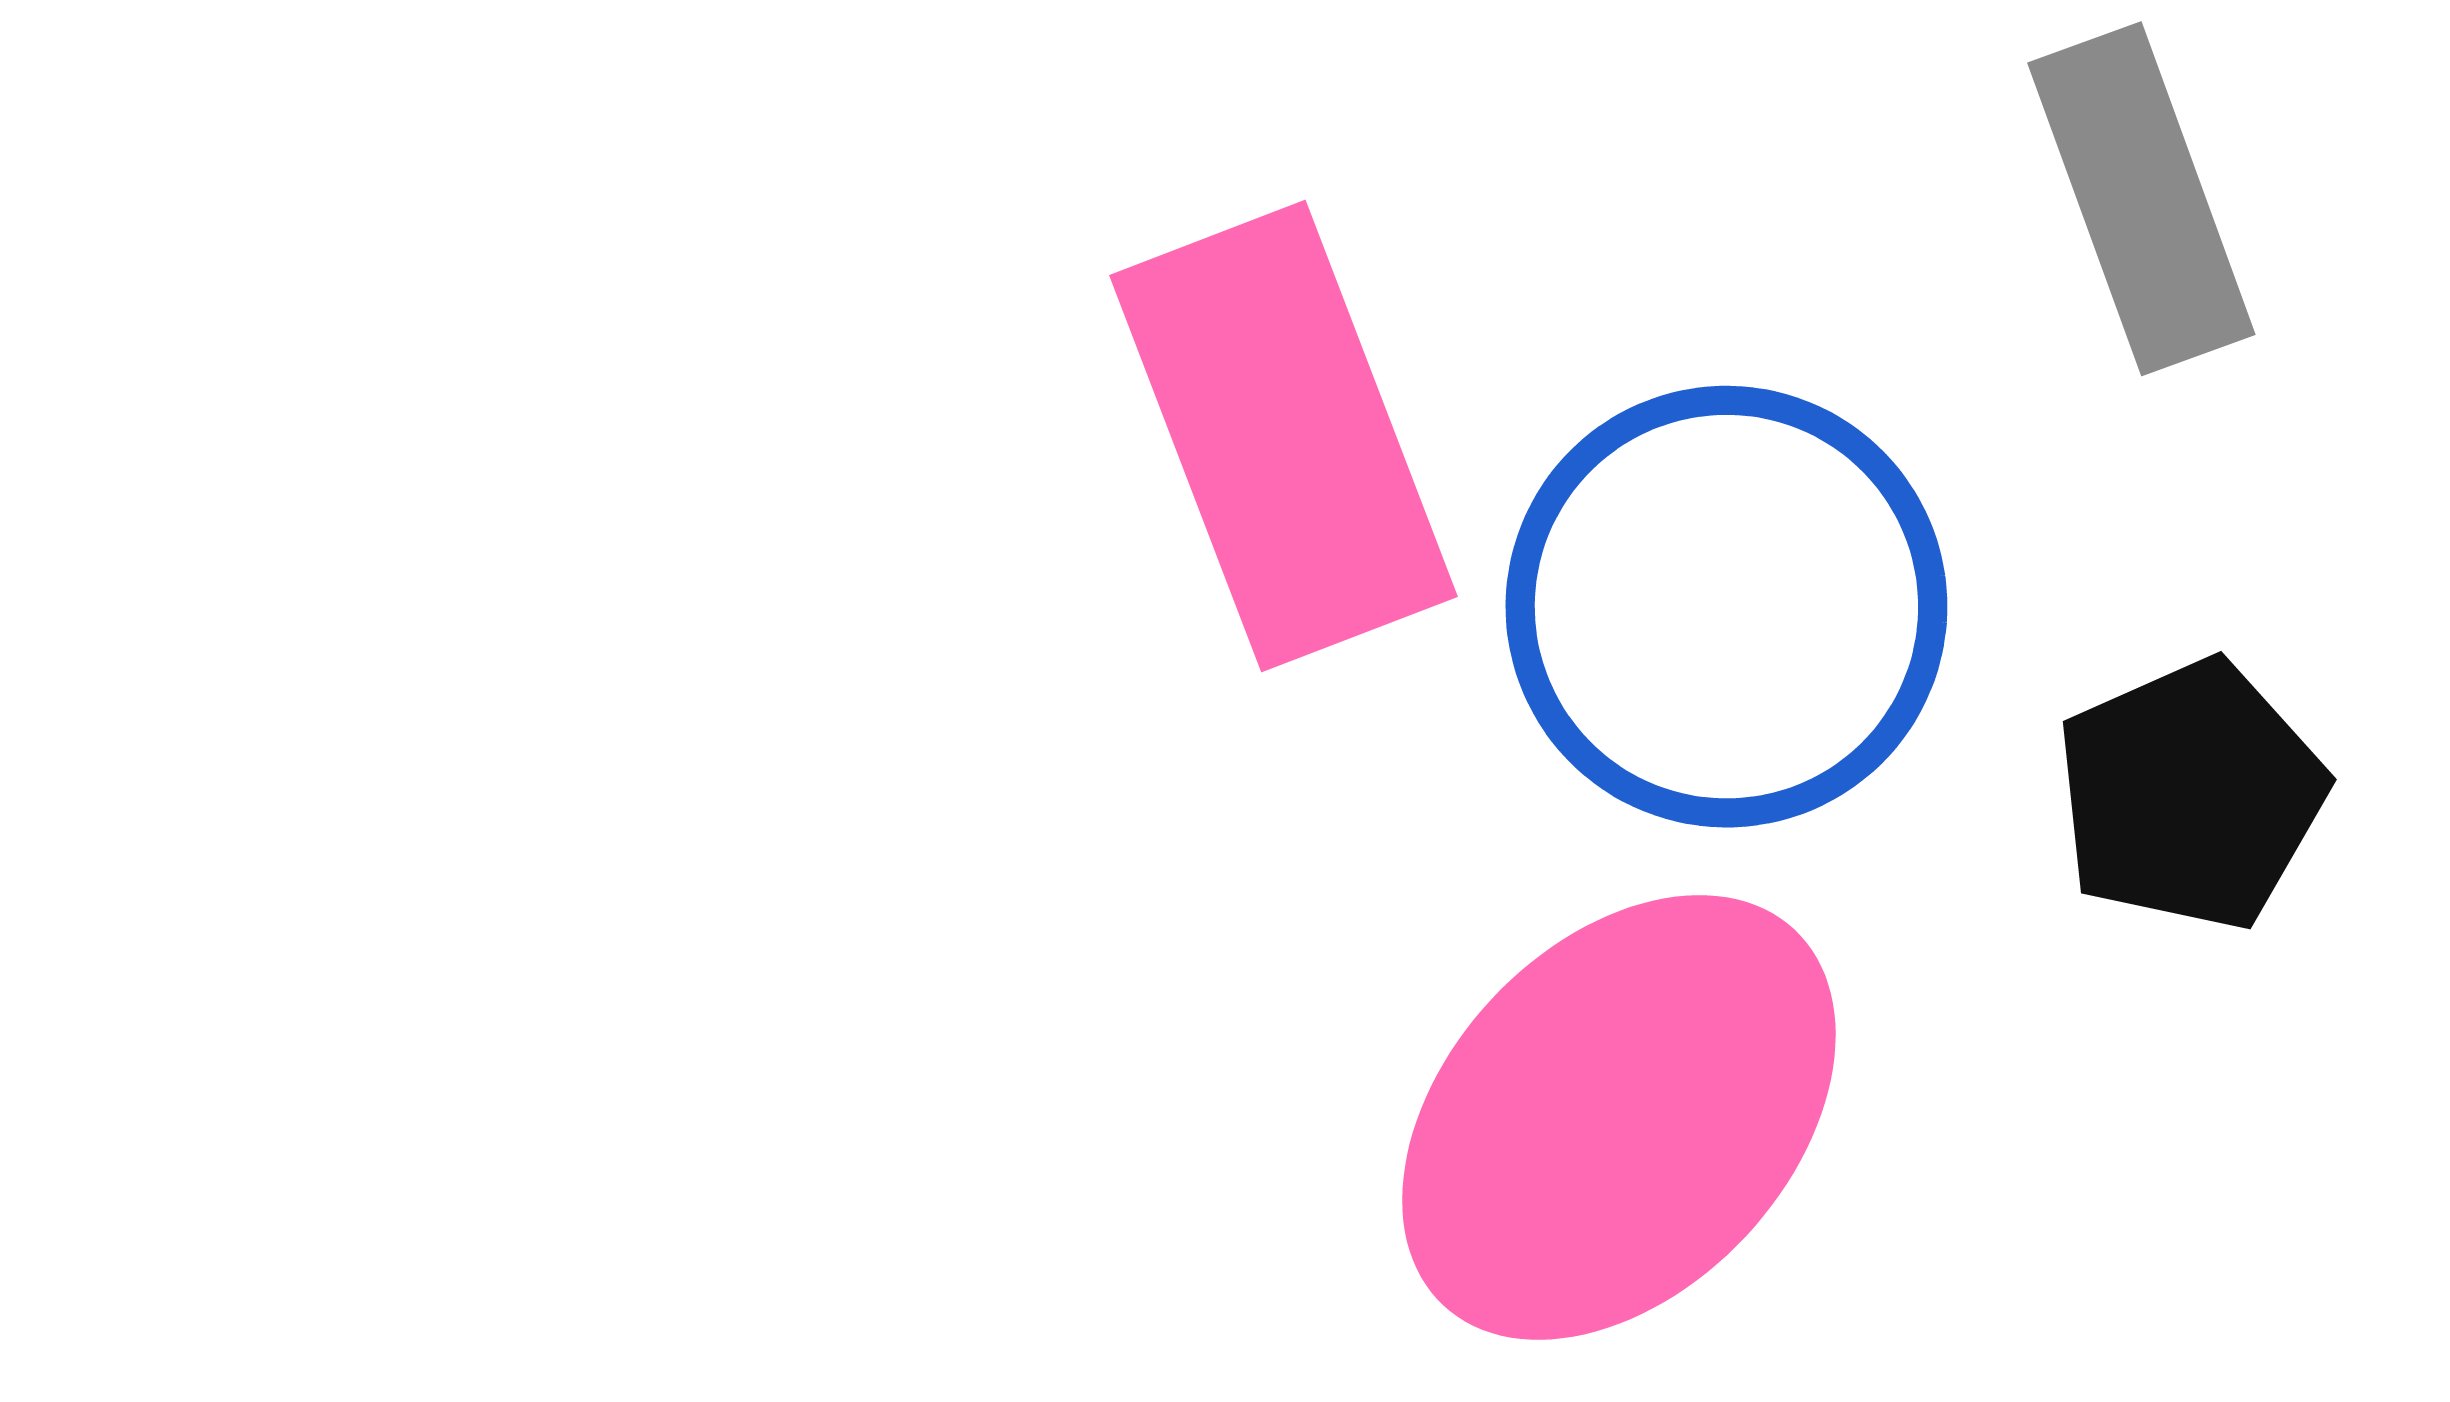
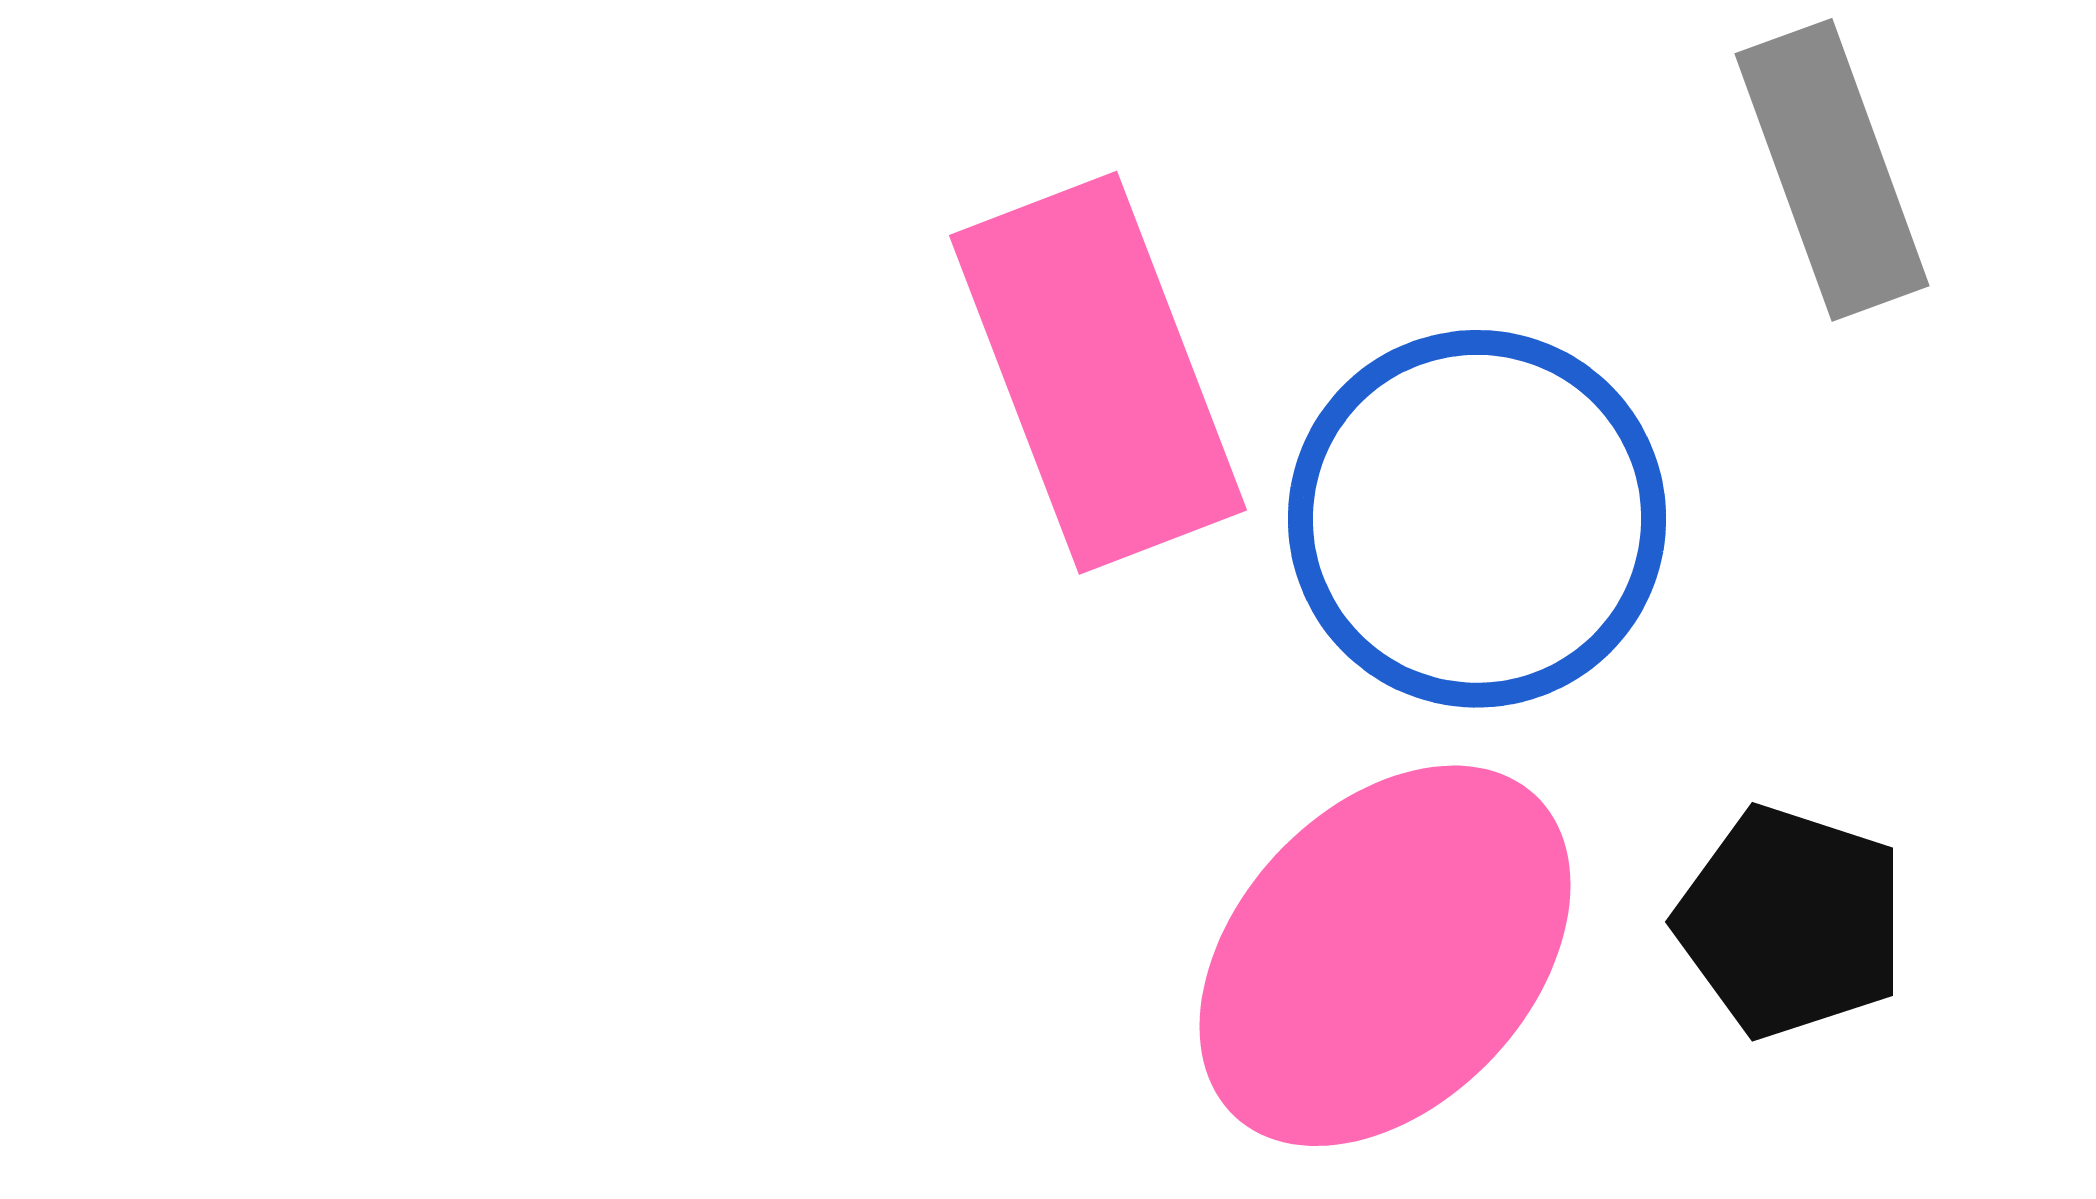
black pentagon: (2191, 795) -> (1791, 922), moved, turned -30

